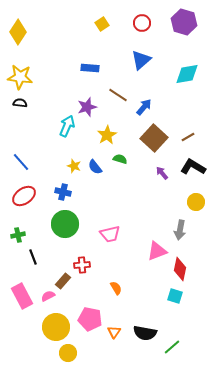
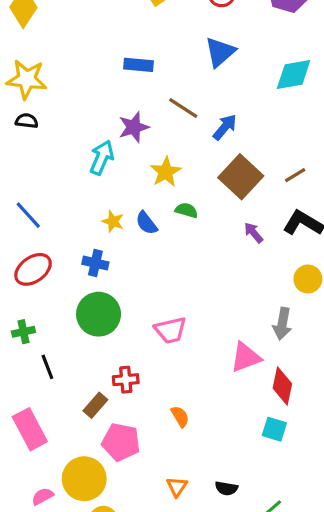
pink semicircle: (48, 296) -> (43, 496), moved
pink pentagon: (90, 319) -> (121, 442), moved
black semicircle: (145, 333) -> (226, 488), size x0.6

